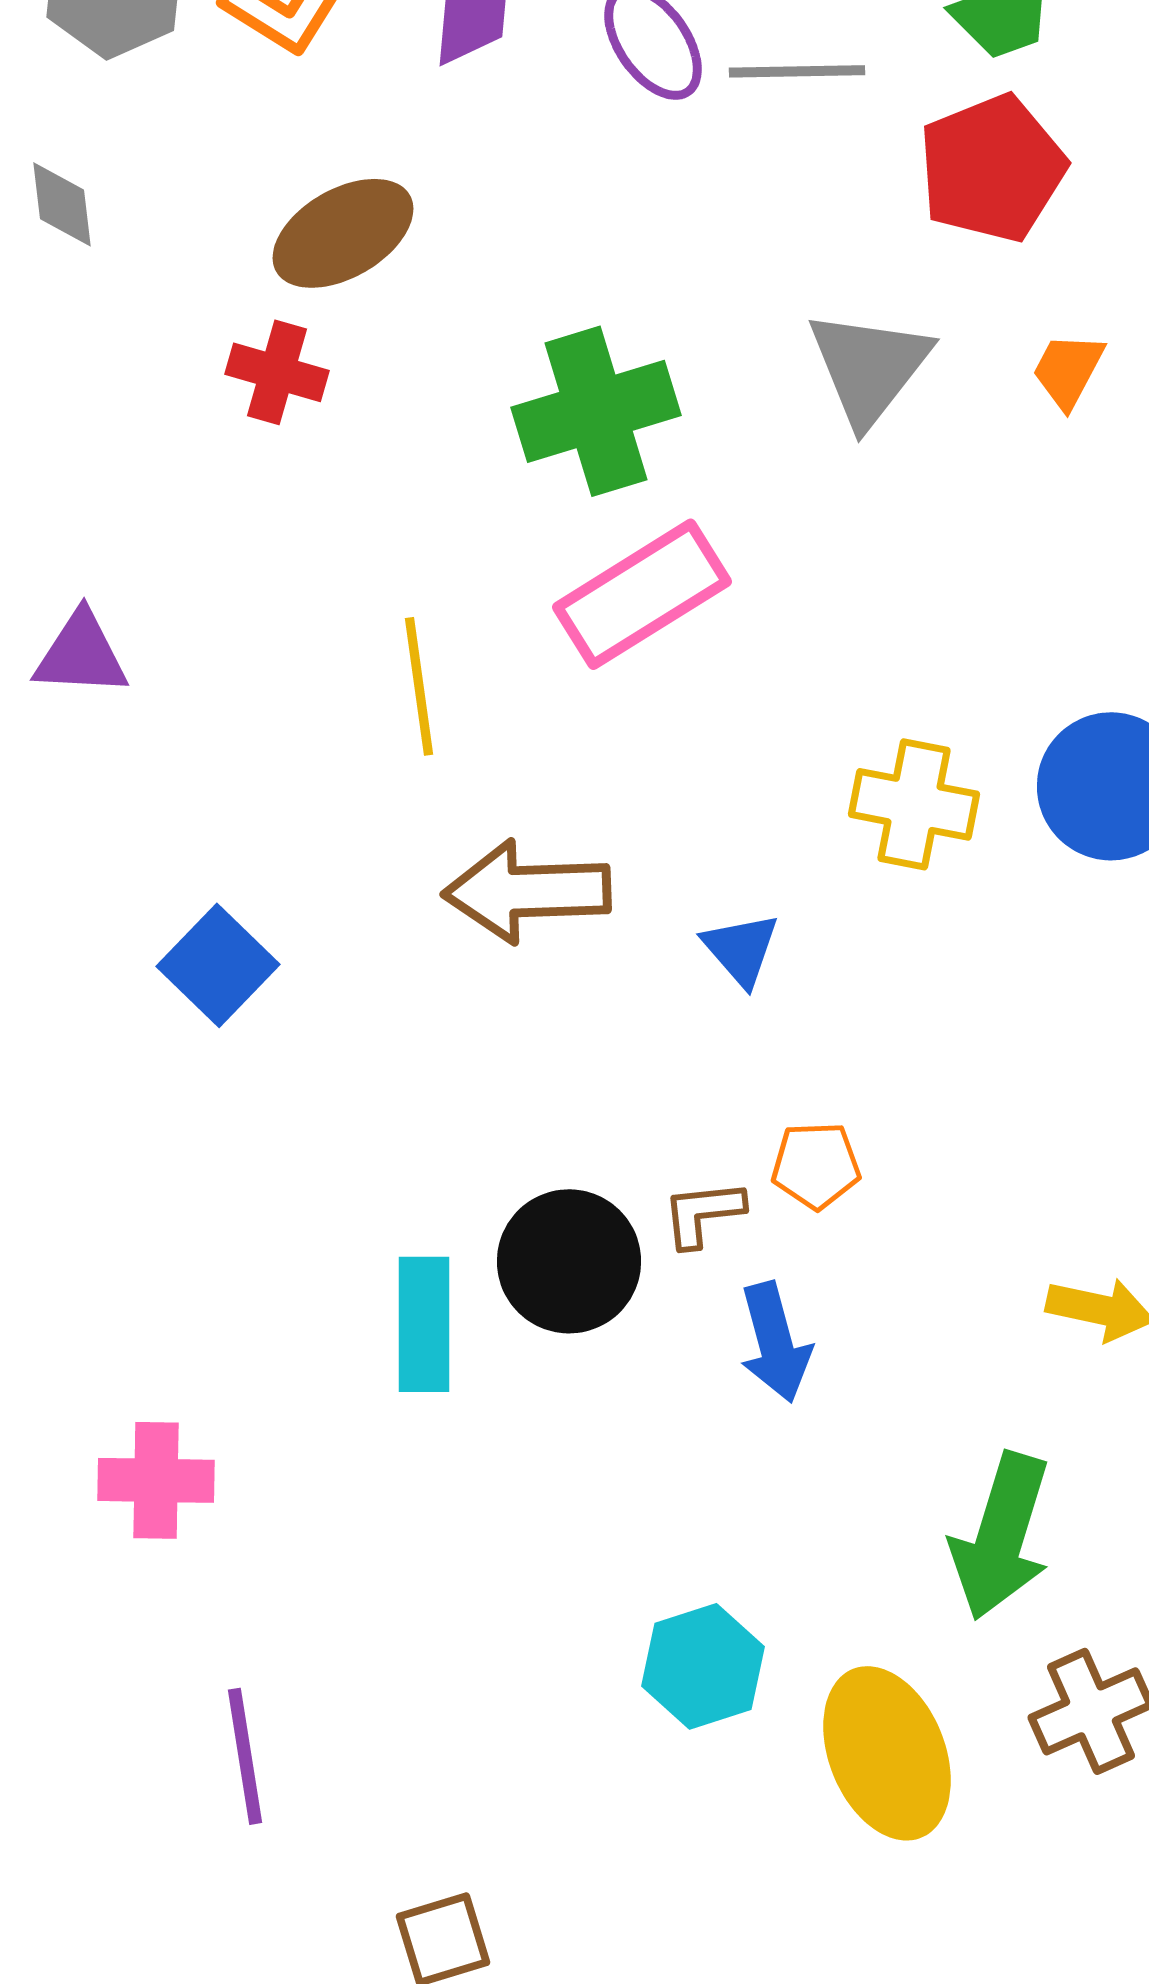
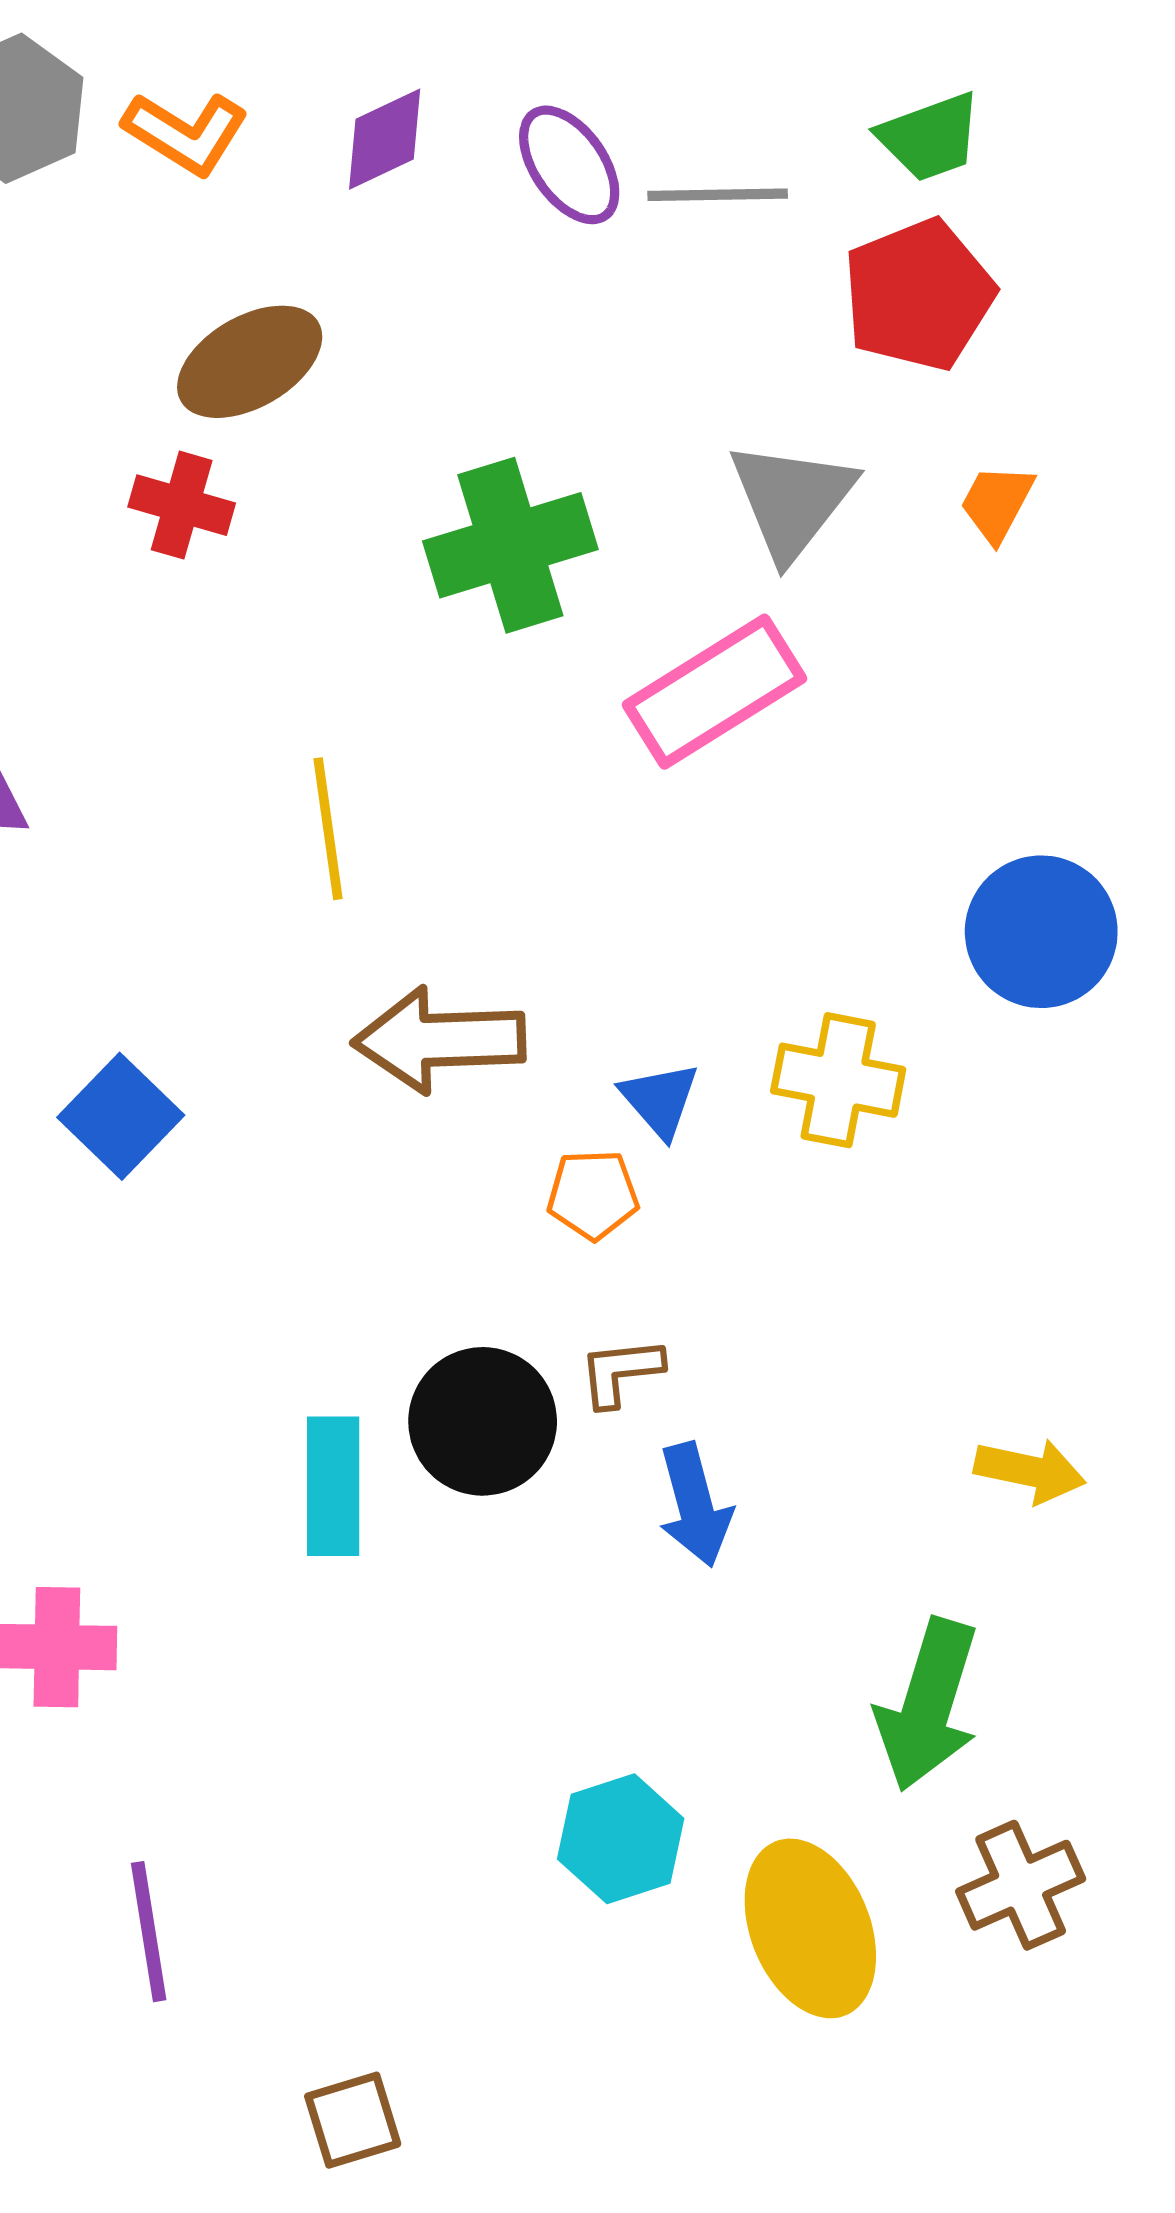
pink rectangle: (642, 594) -> (714, 692), moved
yellow cross: (914, 804) -> (838, 1080), moved
orange pentagon: (816, 1165) -> (593, 1195), moved

